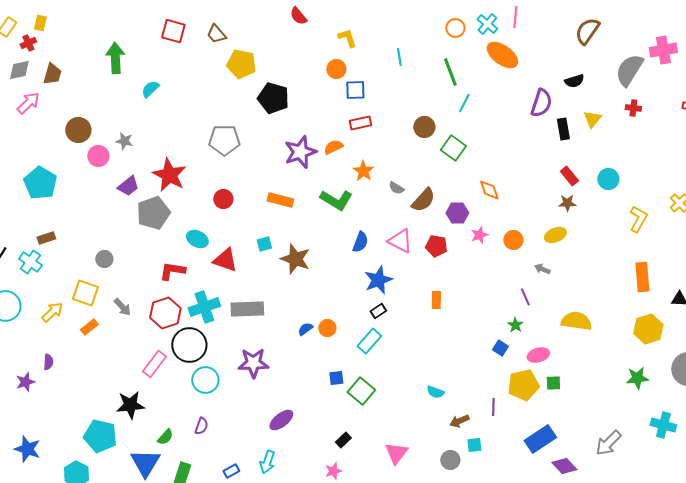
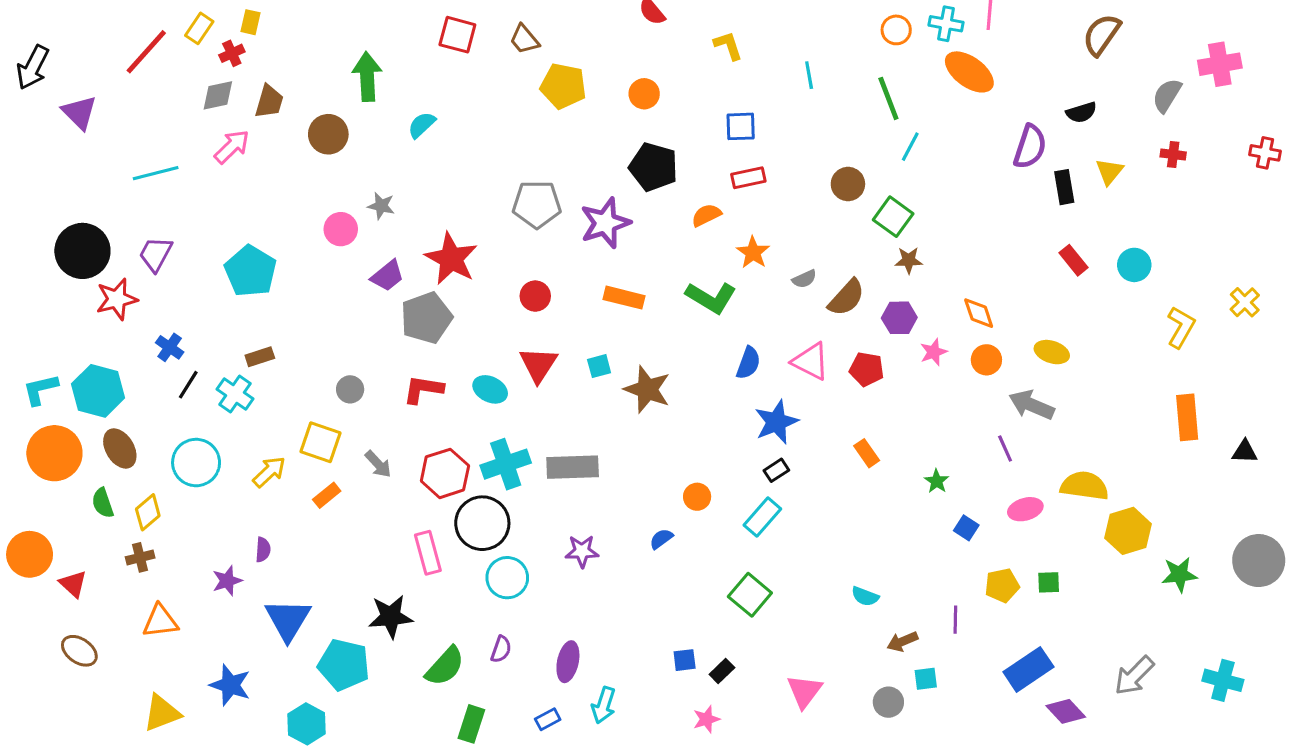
cyan cross: (487, 24) -> (946, 24), turned -30
orange circle: (336, 69) -> (644, 94), moved
gray semicircle: (629, 70) -> (1167, 95), size x0.7
black pentagon: (273, 98) -> (653, 167), moved
brown circle: (78, 130) -> (328, 134), moved
purple star: (300, 152) -> (605, 223), moved
gray semicircle: (396, 188) -> (804, 279), turned -56
orange diamond: (489, 190) -> (979, 313), moved
brown star: (567, 203) -> (909, 260), moved
yellow ellipse: (555, 235) -> (1052, 352), turned 40
cyan ellipse: (197, 239) -> (490, 389), moved
red triangle: (225, 260) -> (538, 364), moved, turned 44
gray arrow: (542, 269) -> (1032, 405), size x1.8
red L-shape: (172, 271) -> (423, 389), moved
orange rectangle: (436, 300) -> (867, 453), turned -36
green star: (515, 325) -> (937, 481), moved
blue semicircle: (305, 329) -> (661, 539), moved
yellow hexagon: (648, 329) -> (1128, 531), moved
pink ellipse: (538, 355) -> (1025, 509), moved
purple star: (253, 363) -> (582, 551), size x0.7
pink rectangle: (154, 364) -> (428, 553), turned -52
blue square: (336, 378) -> (685, 660), moved
yellow pentagon: (523, 385) -> (1002, 585), size x0.7
purple ellipse: (281, 420) -> (568, 662), moved, turned -40
cyan cross: (663, 425) -> (1223, 680), moved
green semicircle: (165, 437) -> (445, 666), size x1.6
blue triangle: (145, 463) -> (288, 620), moved

